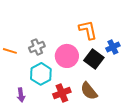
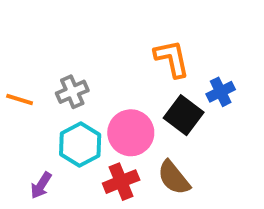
pink circle: (67, 56) -> (131, 133), moved
purple arrow: (21, 95) -> (41, 185), turned 40

